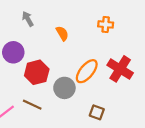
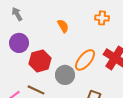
gray arrow: (28, 19) -> (17, 14), moved

